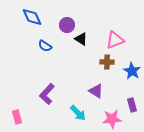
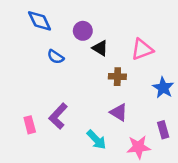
brown cross: (107, 62) -> (117, 77), moved
pink rectangle: (17, 117) -> (30, 125), moved

